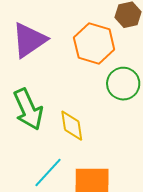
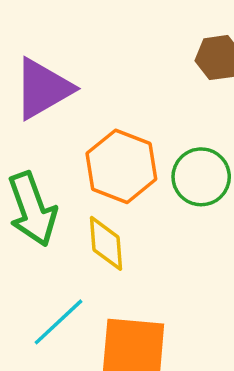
orange hexagon: (94, 43) -> (121, 166), moved

